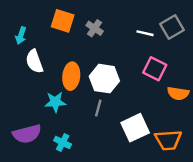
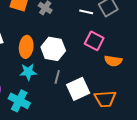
cyan star: (55, 102) -> (28, 72), moved
gray line: (98, 108) -> (57, 77), moved
cyan cross: (63, 142) -> (19, 101), size x1.5

